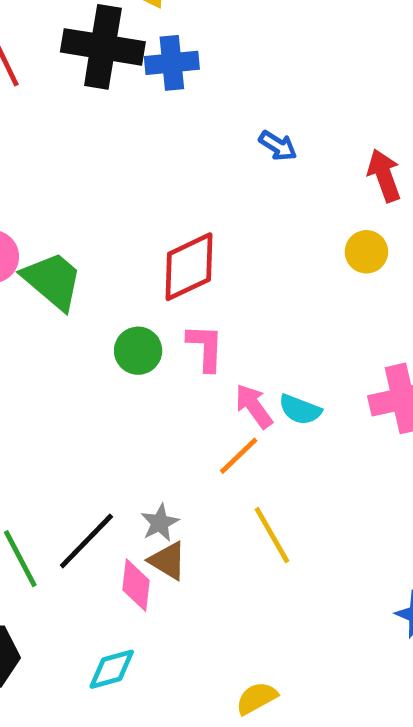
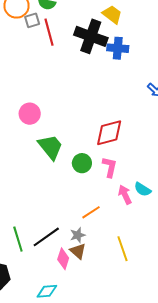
green trapezoid: (52, 281) -> (50, 147), moved
cyan semicircle: (300, 410) -> (143, 189), moved
orange line: (239, 456) -> (91, 212), moved

